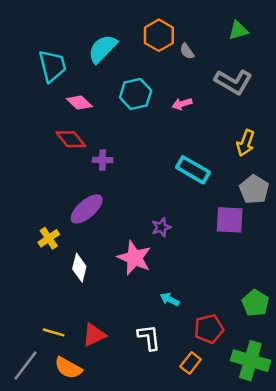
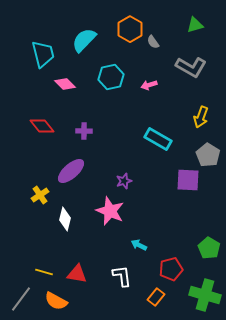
red diamond: (71, 139) -> (42, 126), moved
purple star: (161, 227) -> (124, 181), moved
red triangle: (94, 335) -> (77, 274), turned 35

